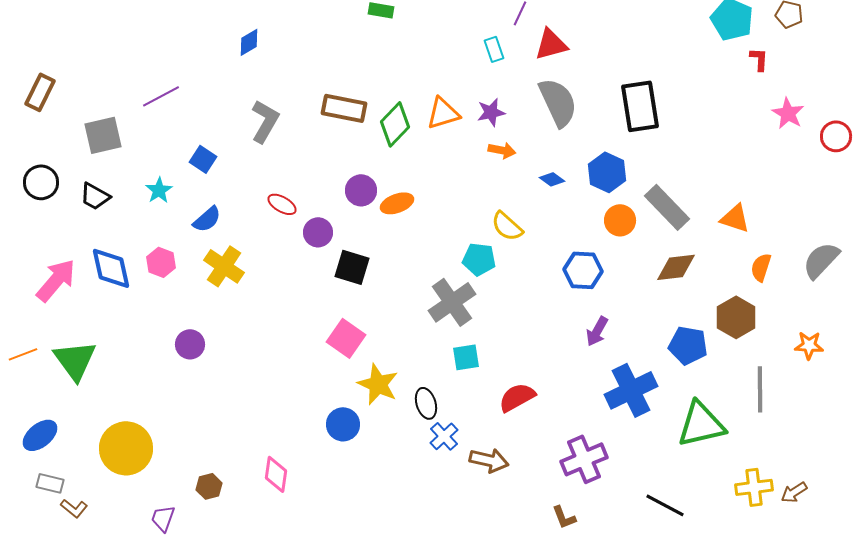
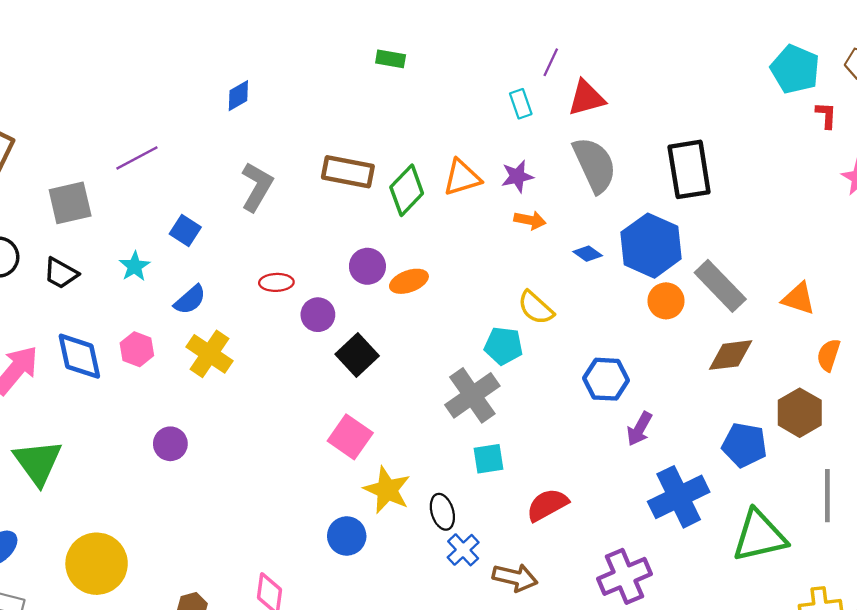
blue hexagon: (607, 172) -> (651, 246), size x1.4
red ellipse: (282, 204) -> (276, 282), turned -32
black square: (352, 267) -> (357, 355), turned 30
blue hexagon: (583, 270) -> (606, 379), moved

